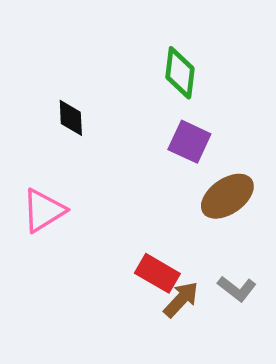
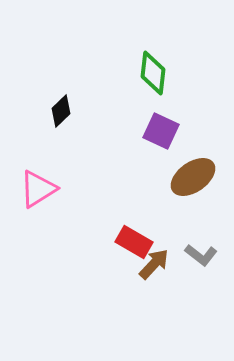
black diamond: (71, 118) -> (61, 111), turned 48

